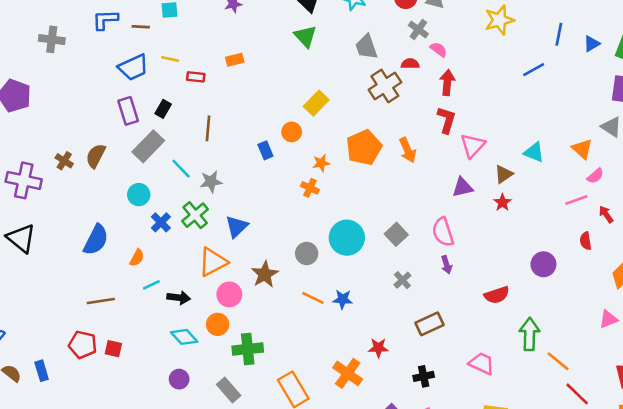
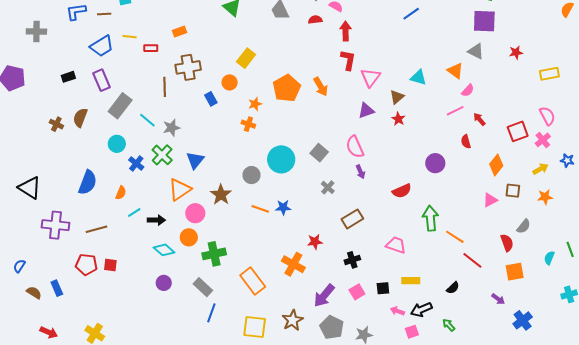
brown cross: (385, 86) -> (188, 67), moved, turned 30
black rectangle: (163, 109) -> (68, 77), moved, turned 48
purple cross: (24, 180) -> (56, 225), moved

